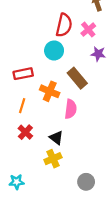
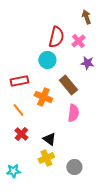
orange line: (22, 106) -> (18, 110), turned -56
pink semicircle: (71, 109) -> (73, 113), moved
cyan star: (17, 182) -> (13, 171), moved
gray circle: (86, 182) -> (74, 167), moved

